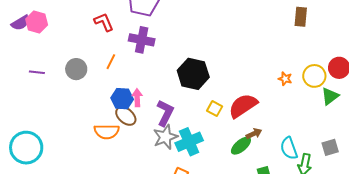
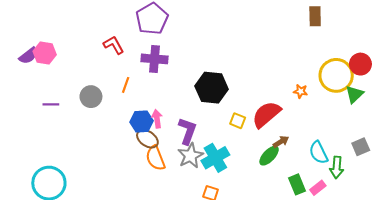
yellow circle: (314, 76) -> (336, 75), size x1.4
orange star: (285, 79) -> (301, 91), moved
orange semicircle: (107, 132) -> (155, 158), moved, turned 75

